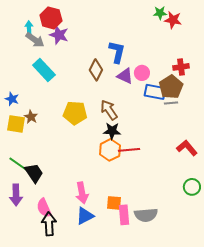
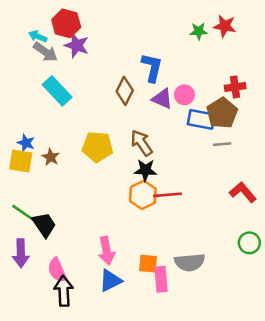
green star: (160, 13) -> (199, 31), moved
cyan arrow: (29, 28) -> (38, 36), turned -64
blue star: (12, 99) -> (26, 143), moved
gray line: (171, 103) -> (222, 144), moved
brown star: (31, 117) -> (51, 157), moved
gray semicircle: (146, 215) -> (190, 262), moved

